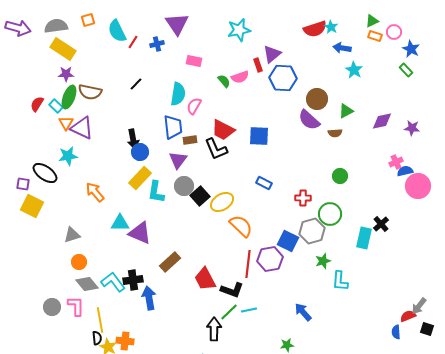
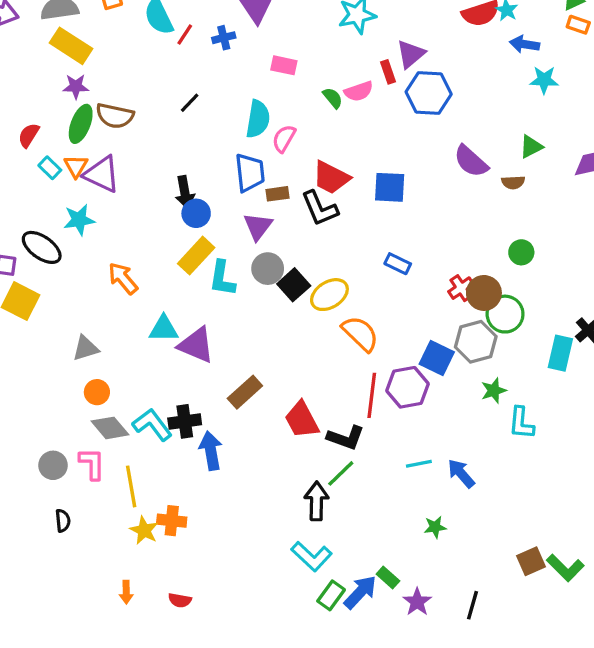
cyan star: (354, 70) -> (544, 80), turned -30
brown circle: (317, 99) -> (484, 293), moved
cyan rectangle: (56, 106) -> (50, 168), moved
red cross: (303, 198) -> (461, 288), turned -35
cyan line: (249, 310) -> (419, 464), moved
black semicircle: (97, 338) -> (63, 521), moved

